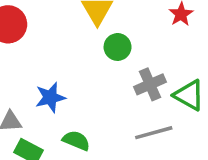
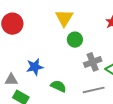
green semicircle: (76, 141) -> (58, 86), moved

